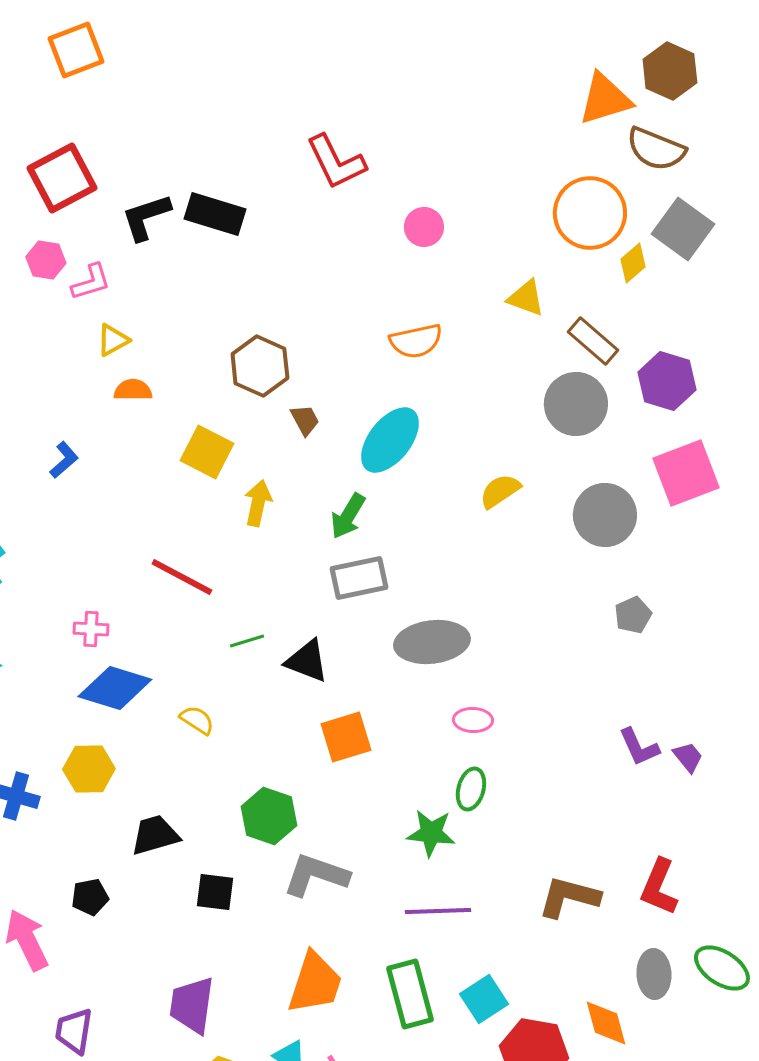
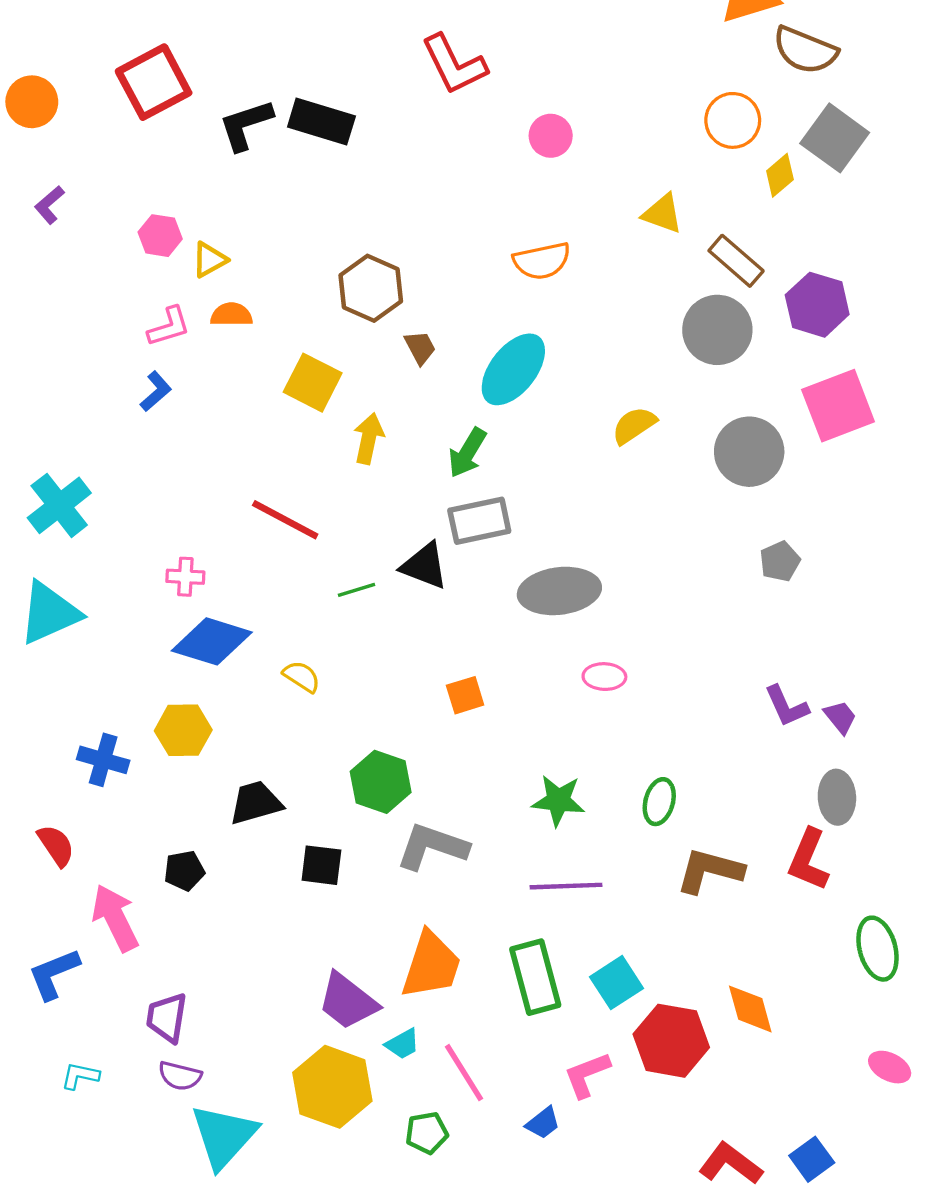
orange circle: (590, 213) -> (733, 120), size x0.7
pink hexagon: (46, 260) -> (160, 236), moved
pink L-shape: (91, 282) -> (169, 327), moved
black triangle: (307, 661) -> (424, 566), moved
orange square: (346, 737) -> (465, 695), size x0.7
green ellipse: (471, 789) -> (659, 802), moved
green ellipse: (722, 968) -> (878, 949), turned 42
gray ellipse: (654, 974) -> (837, 797), moved
purple trapezoid: (192, 1005) -> (348, 1001), moved, turned -60

